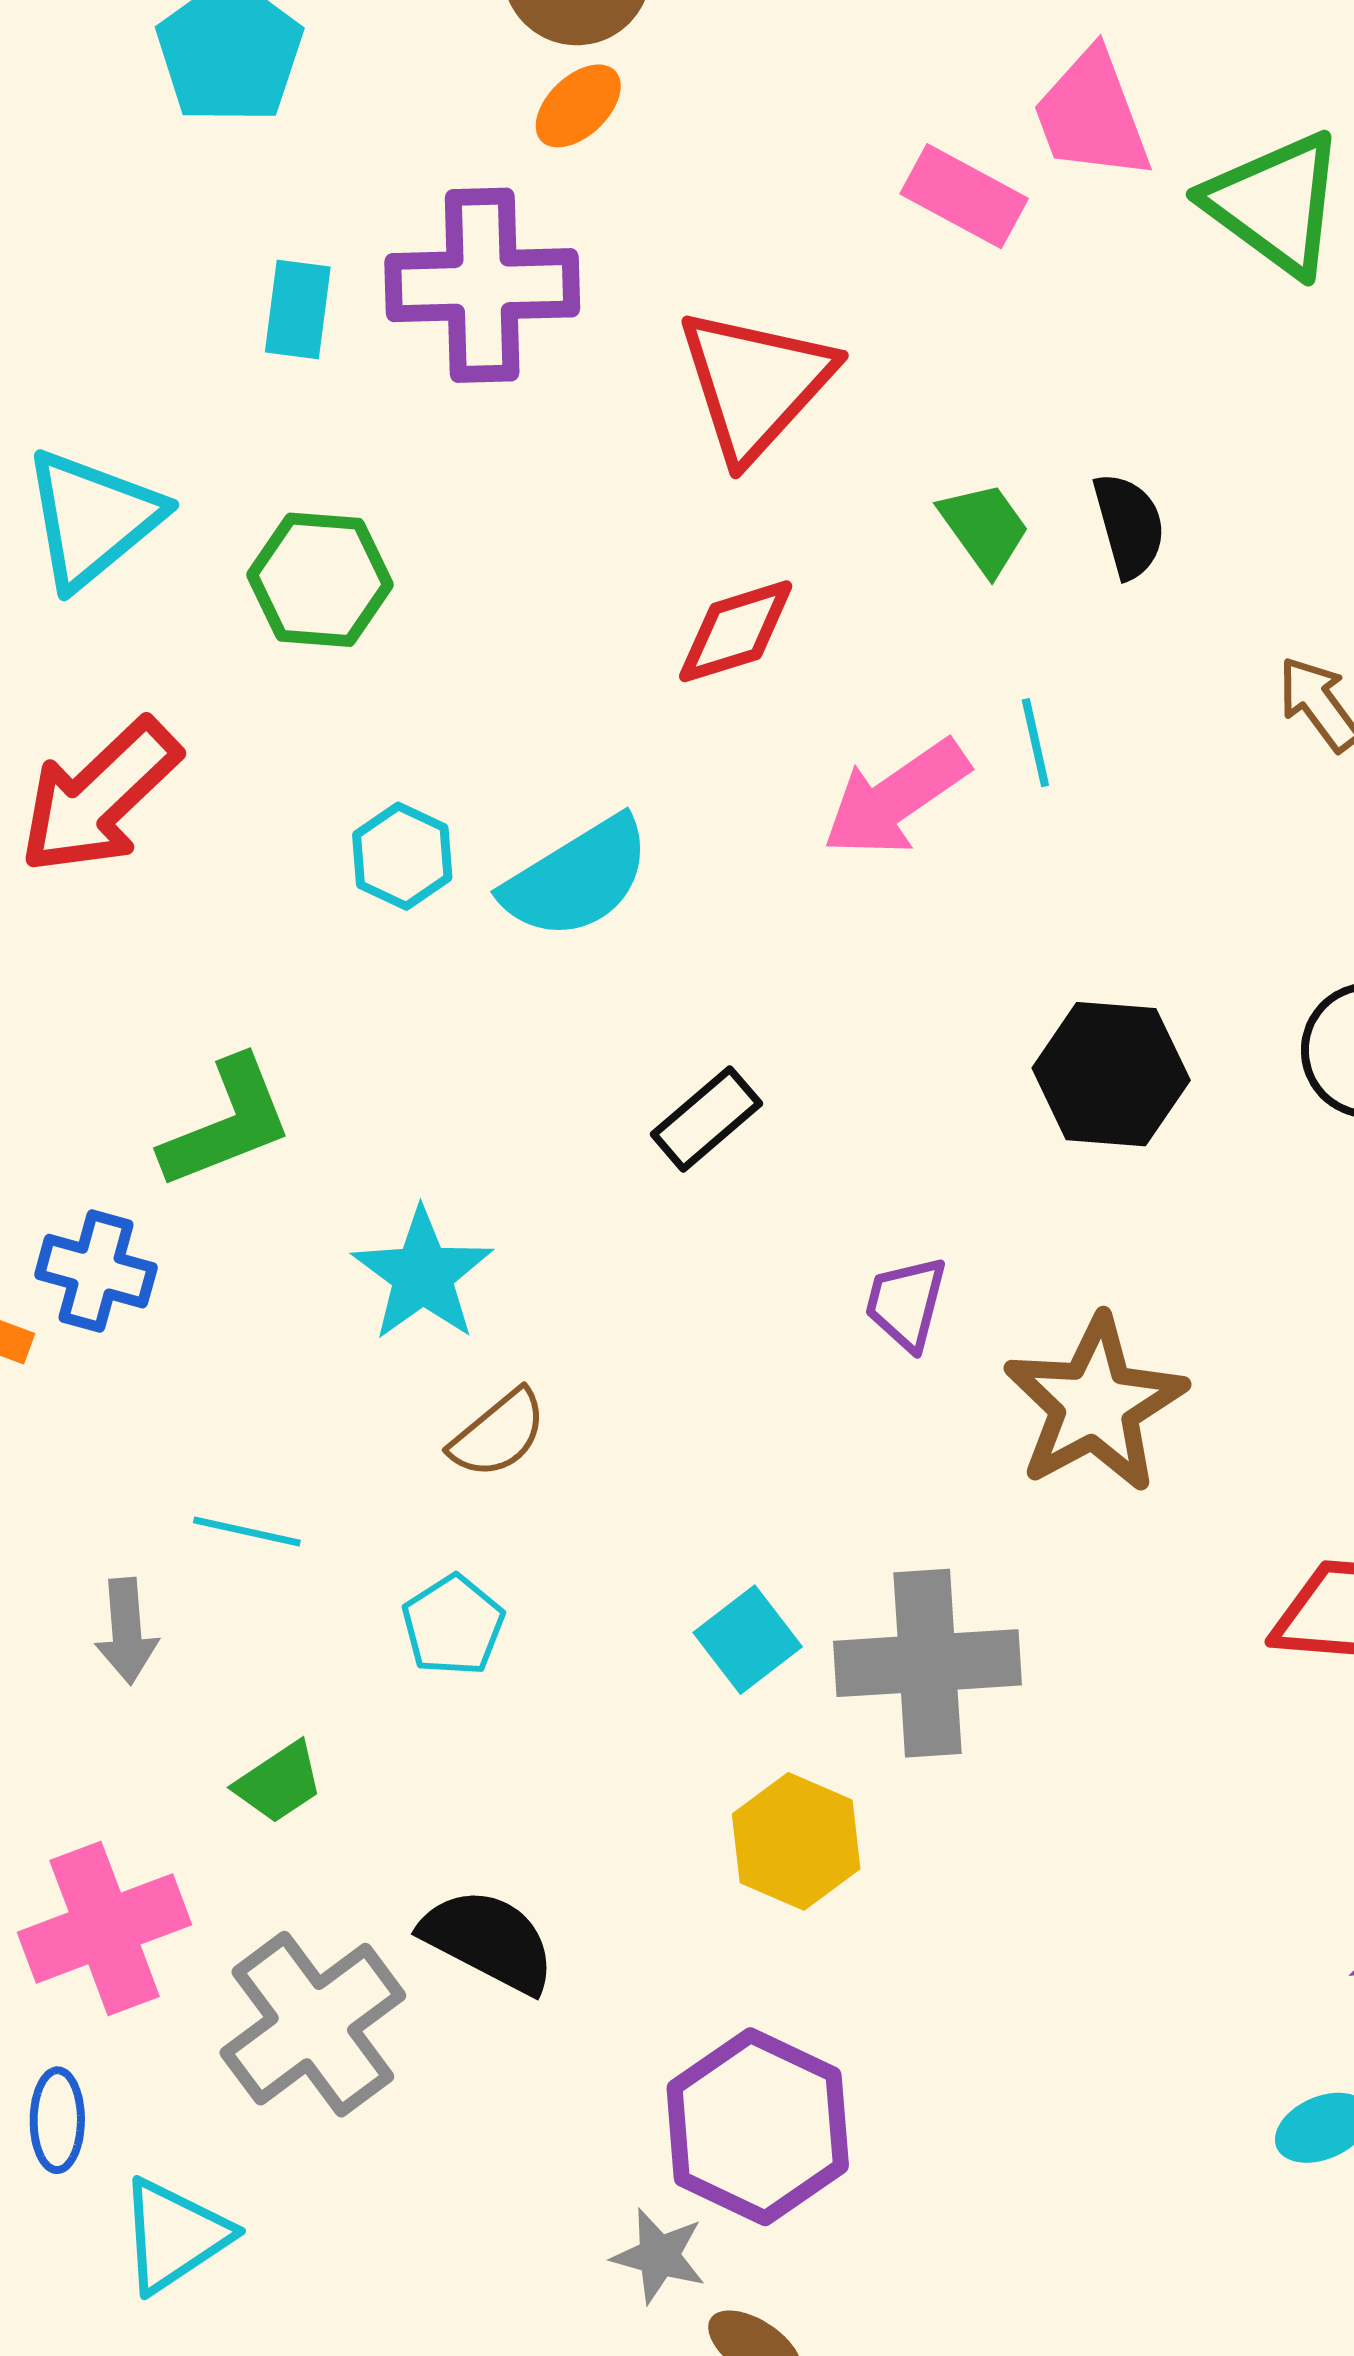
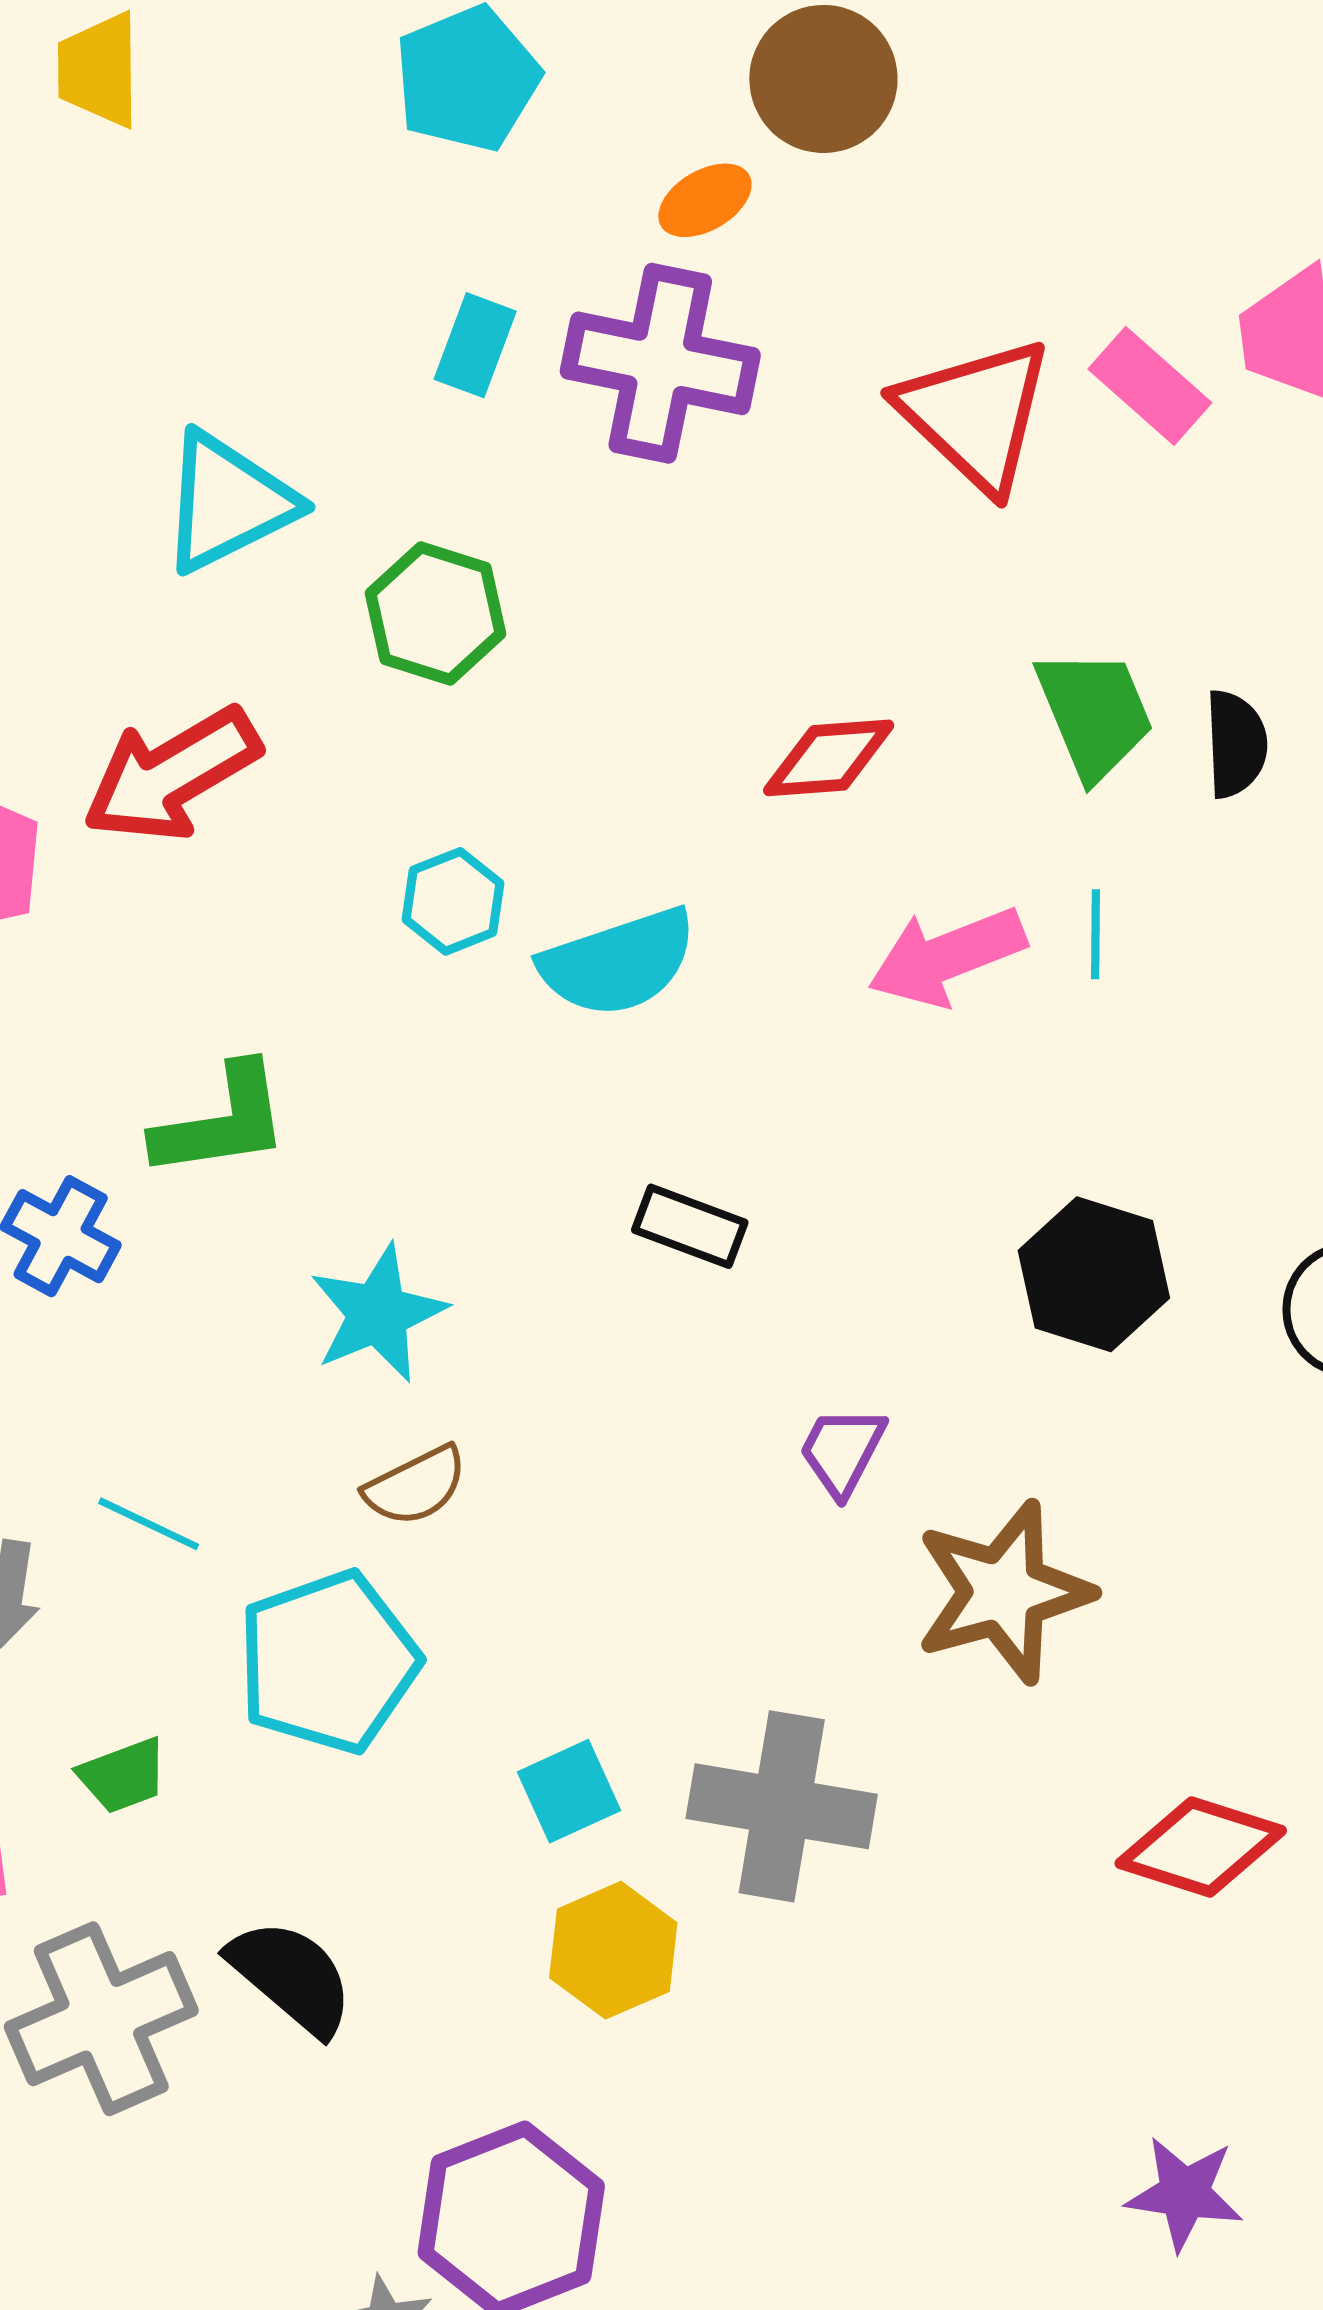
orange ellipse: (578, 106) -> (705, 200), moved
red triangle: (755, 383) -> (975, 414), moved, turned -42
green trapezoid: (984, 528) -> (1094, 714), size x1.4
black rectangle: (706, 1119) -> (690, 1226), turned 48
cyan pentagon: (453, 1625) -> (328, 1662), size x1.8
cyan square: (748, 1640) -> (569, 1791), moved

